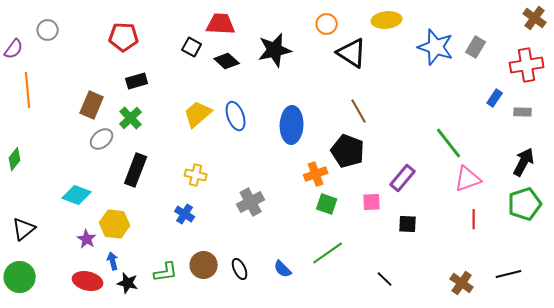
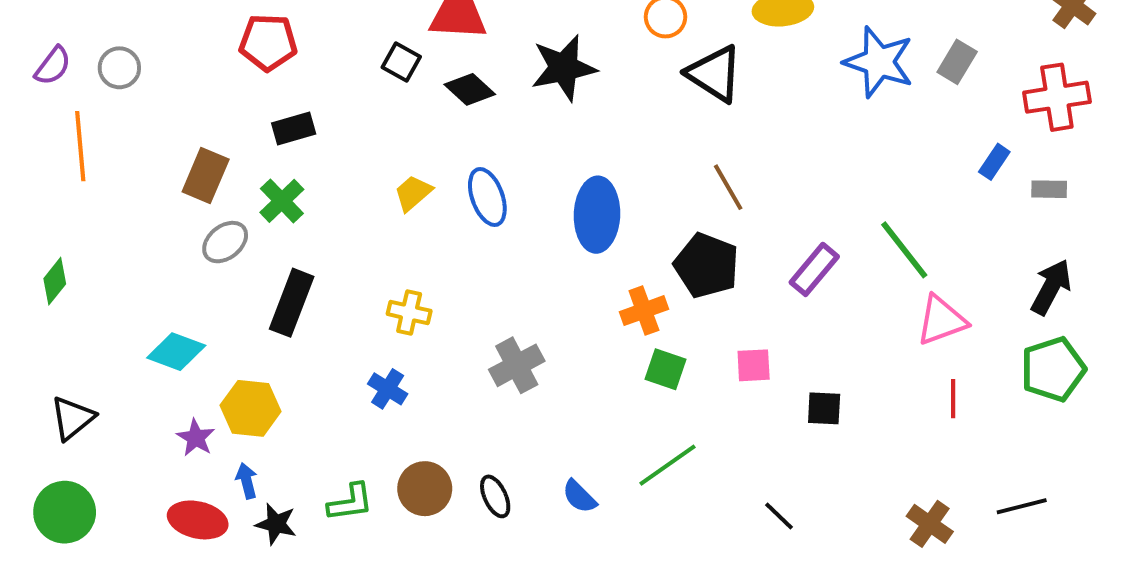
gray circle: (48, 30) -> (119, 68), moved
yellow trapezoid: (198, 114) -> (413, 193), size x0.7
purple rectangle: (403, 178) -> (814, 269), moved

